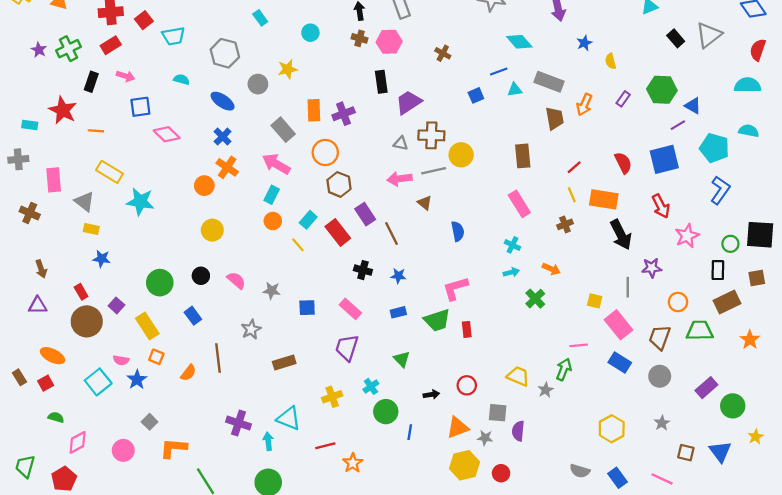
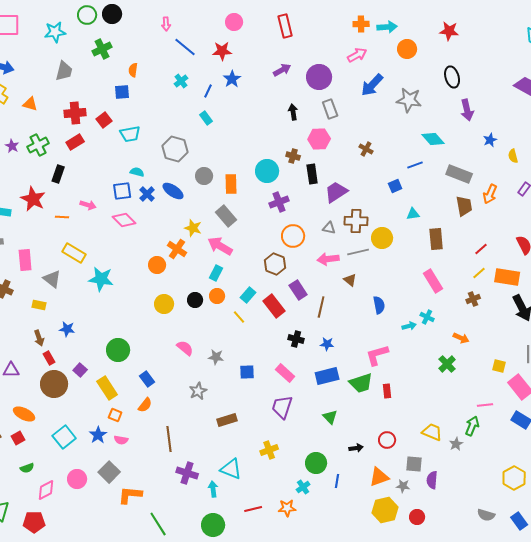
cyan circle: (310, 33) -> (267, 171), moved, size x1.5
brown cross: (360, 38) -> (293, 156), moved
yellow star: (288, 69) -> (193, 228), moved, turned 30
pink arrow: (126, 76) -> (88, 205), moved
cyan triangle: (515, 90) -> (413, 214), moved
blue square: (140, 107) -> (122, 191), moved
orange rectangle: (314, 110) -> (231, 184), moved
blue cross: (223, 137) -> (147, 194), moved
orange circle: (325, 153) -> (293, 236), moved
yellow line: (572, 195) -> (479, 273), turned 72
yellow rectangle: (91, 229) -> (39, 305), moved
brown line: (391, 234) -> (321, 307), turned 40
brown arrow: (41, 269) -> (39, 338), moved
cyan arrow: (511, 272) -> (409, 326), moved
black circle: (201, 276) -> (195, 300), moved
blue rectangle: (398, 312) -> (327, 376), size x1.6
brown line: (218, 358) -> (169, 439), moved
pink semicircle: (121, 360) -> (121, 440), moved
orange semicircle: (188, 373) -> (145, 405), moved
cyan cross: (371, 386) -> (303, 487), moved
green semicircle: (56, 417) -> (27, 468), turned 144
gray square: (150, 422) -> (109, 472), size x1.5
red line: (325, 446) -> (253, 509), moved
pink circle: (123, 450) -> (77, 479), moved
orange star: (353, 463) -> (287, 508), turned 30
red pentagon: (64, 479) -> (34, 522), turned 30

